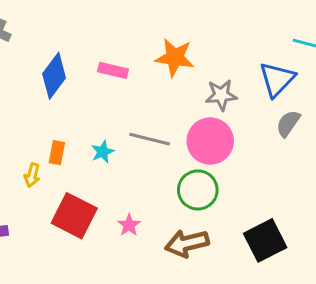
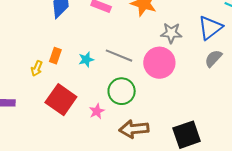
green circle: (198, 190) -> (122, 91), moved

